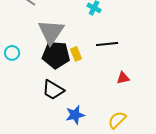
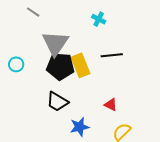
yellow rectangle: (76, 54) -> (80, 65), size x1.6
red triangle: (123, 78) -> (111, 105), moved, turned 40

